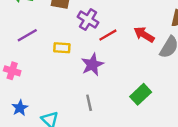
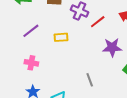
purple star: (92, 65) -> (112, 47), moved, turned 30
pink cross: (12, 71) -> (31, 63), moved

